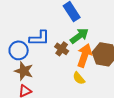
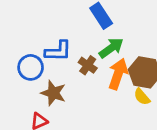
brown star: (24, 71) -> (53, 93), moved
yellow semicircle: (79, 78) -> (142, 97), moved

